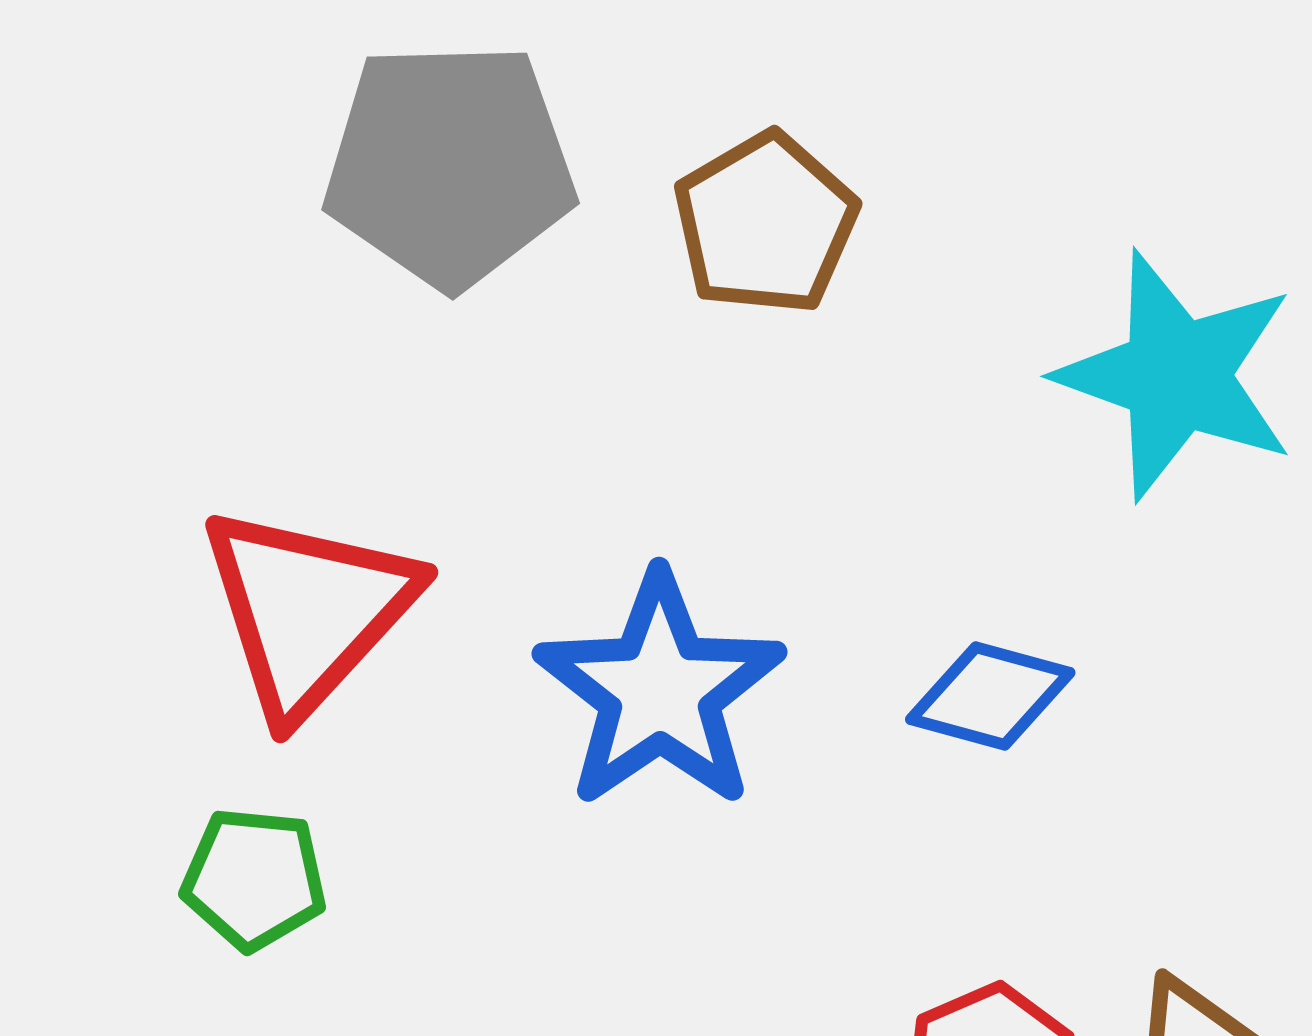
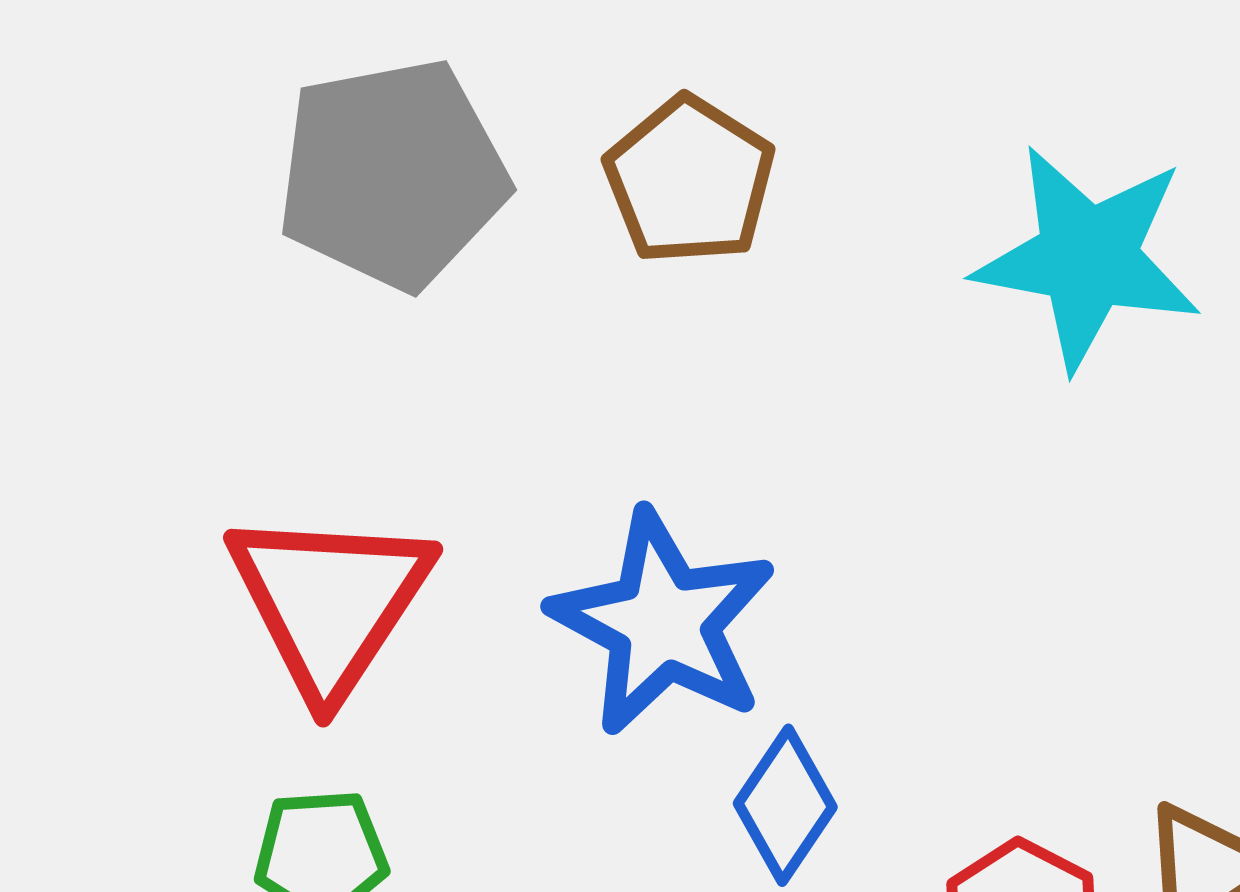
blue diamond: (990, 696) -> (785, 805), moved, turned -62

